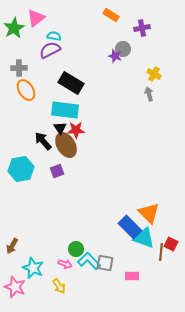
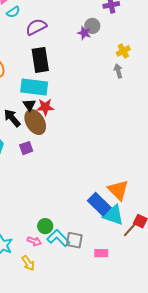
cyan semicircle: (54, 36) -> (13, 12), moved, turned 136
purple semicircle: (50, 50) -> (36, 27), moved
yellow cross: (154, 74) -> (123, 51), turned 32
black rectangle: (71, 83) -> (40, 60), turned 50
brown line: (161, 252) -> (130, 229), turned 36

